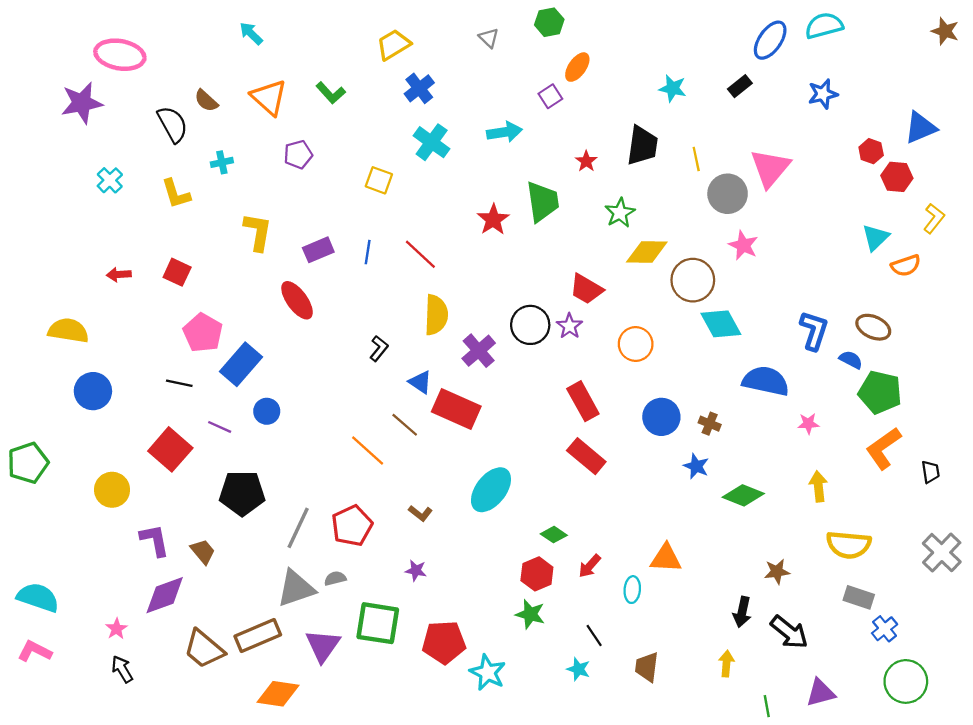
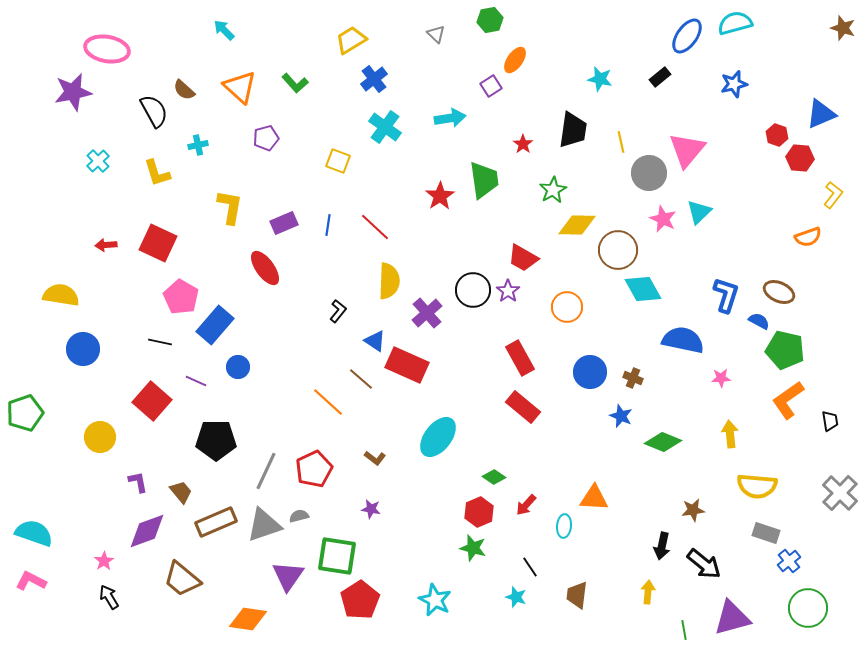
cyan triangle: (876, 237) -> (699, 212), moved
red square: (177, 272) -> (158, 243), size x1.5
purple L-shape: (155, 540) -> (138, 482), size x0.7
brown rectangle: (258, 636) -> (216, 522), moved
red pentagon: (444, 642) -> (360, 600), moved, turned -30
purple triangle: (821, 693) -> (732, 618), size x1.4

